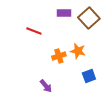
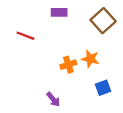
purple rectangle: (64, 13) -> (59, 12), moved
red line: (34, 31) -> (25, 36), moved

